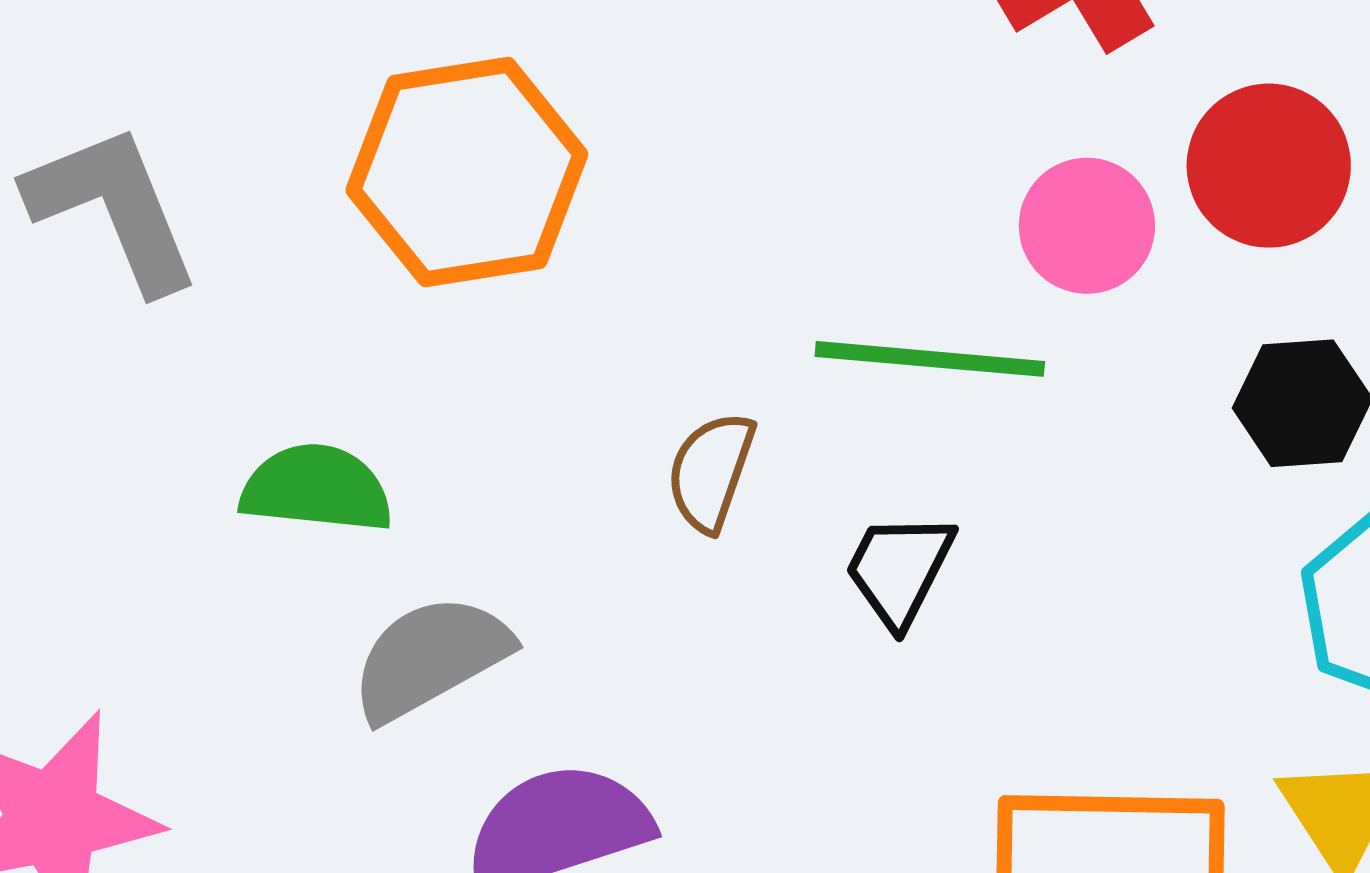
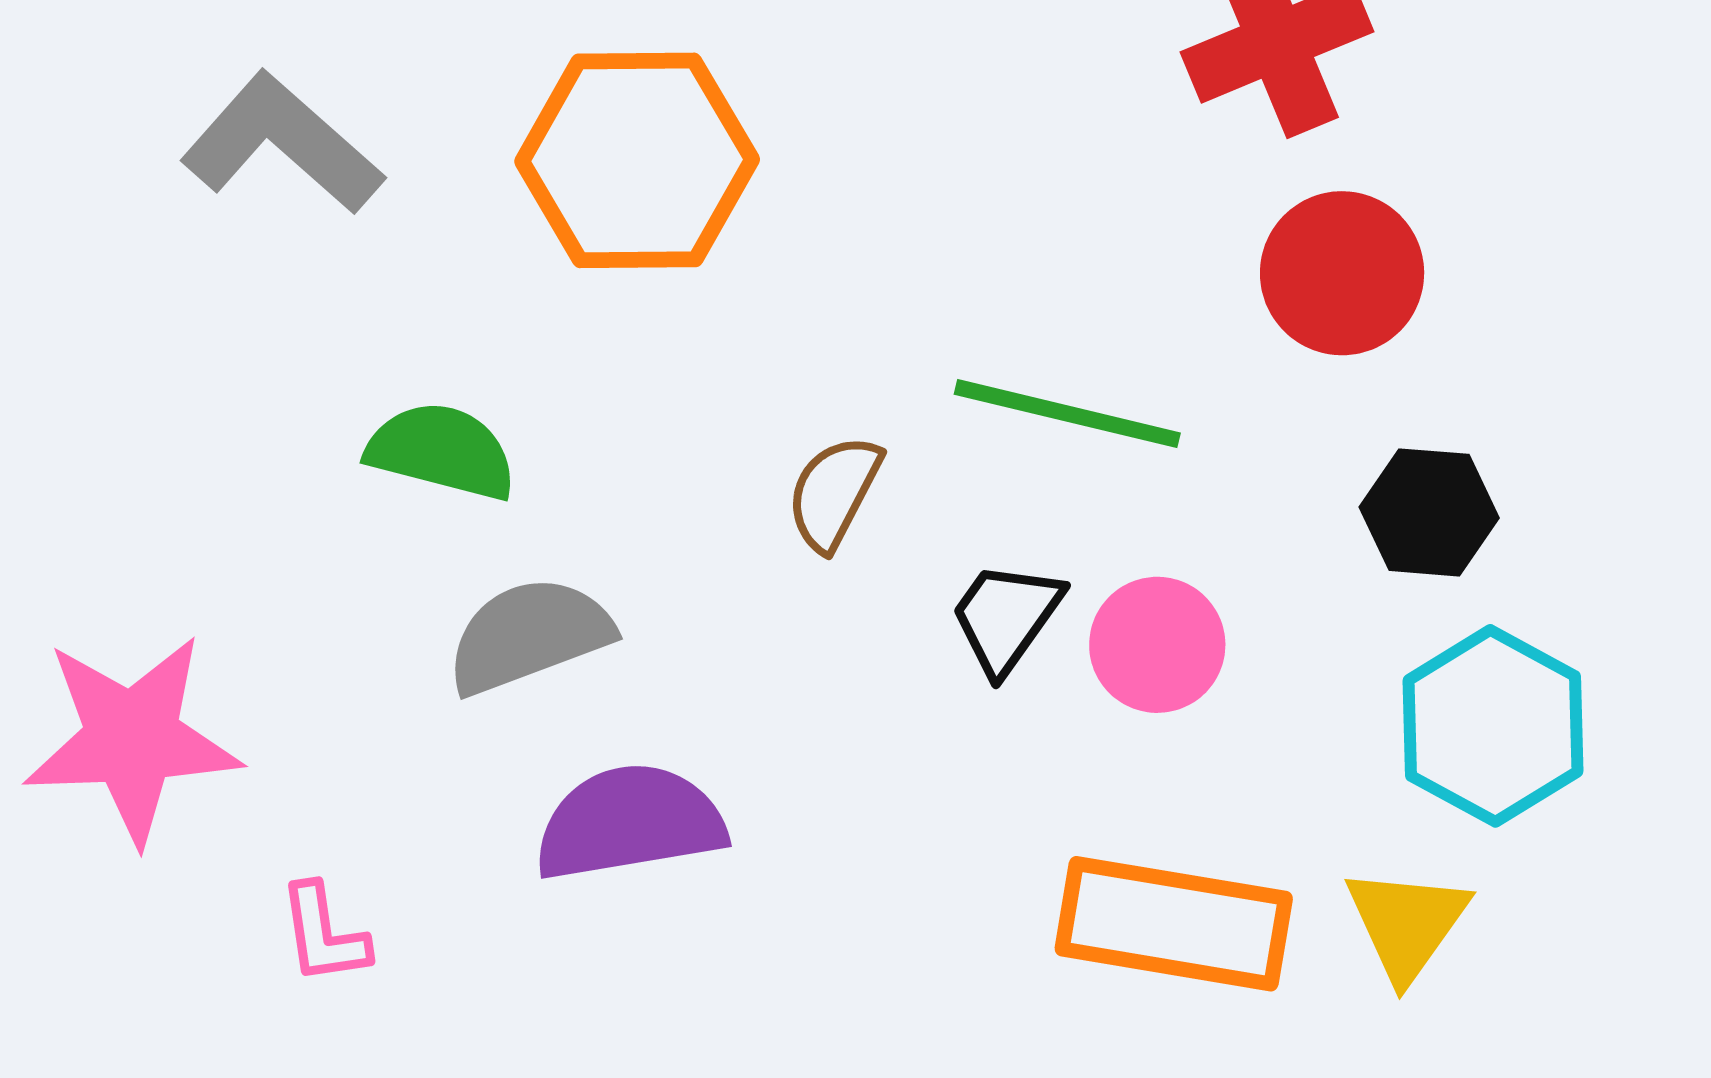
red circle: (1269, 166) -> (1342, 273), moved
gray L-shape: (113, 208) -> (282, 143), turned -35
pink circle: (1087, 226) -> (1157, 645), moved

